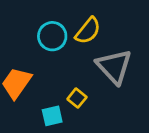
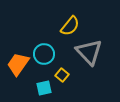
cyan circle: (52, 36) -> (44, 54), moved

